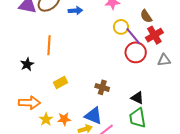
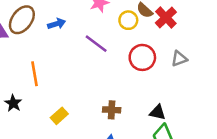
yellow circle: (121, 27) -> (128, 20), moved
red cross: (154, 35) -> (166, 17), moved
purple line: (133, 36) -> (96, 44), moved

